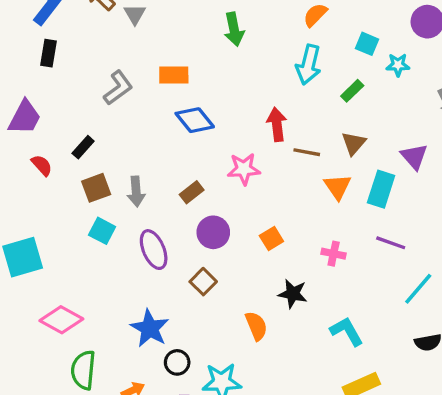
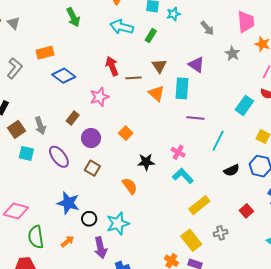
cyan arrow: (309, 65) -> (122, 27), turned 105
pink cross: (334, 254) -> (178, 152), moved, turned 32

